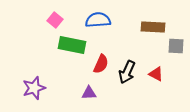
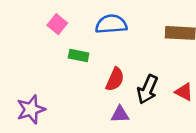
green rectangle: (72, 45) -> (79, 56), size x0.6
purple triangle: (89, 93) -> (120, 114), moved

